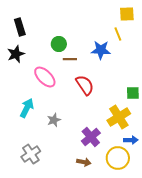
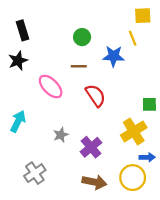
green circle: (59, 44) -> (82, 37), moved
cyan arrow: (27, 108) -> (18, 121), moved
purple cross: (91, 137) -> (91, 147), moved
brown arrow: (84, 162) -> (94, 182), size x1.5

